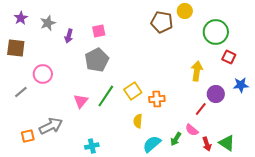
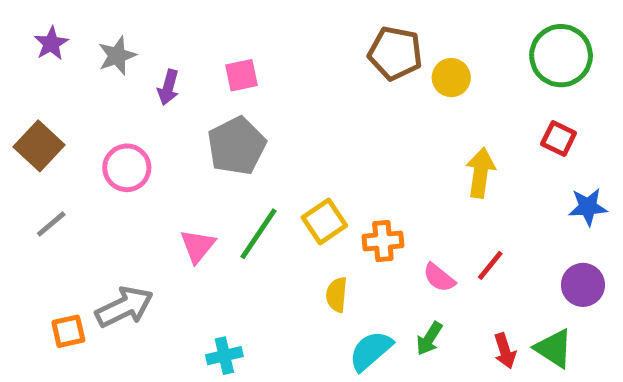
yellow circle: (185, 11) -> (451, 78), moved
green circle: (216, 32) -> (561, 56), moved
brown square: (16, 48) -> (39, 146), moved, turned 36
pink circle: (43, 74) -> (127, 168), moved
purple circle: (216, 94) -> (583, 285), moved
pink semicircle: (192, 130) -> (439, 278), moved

